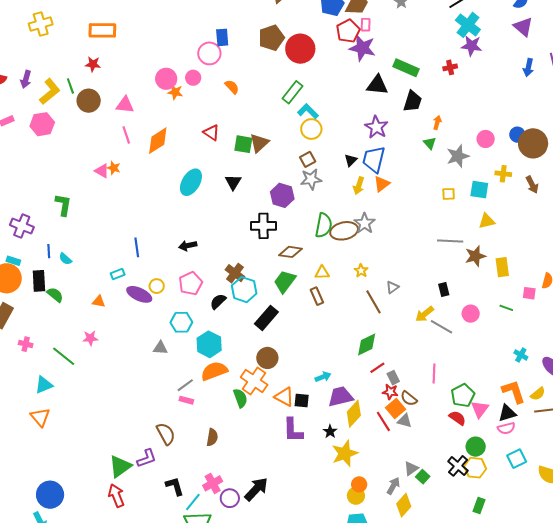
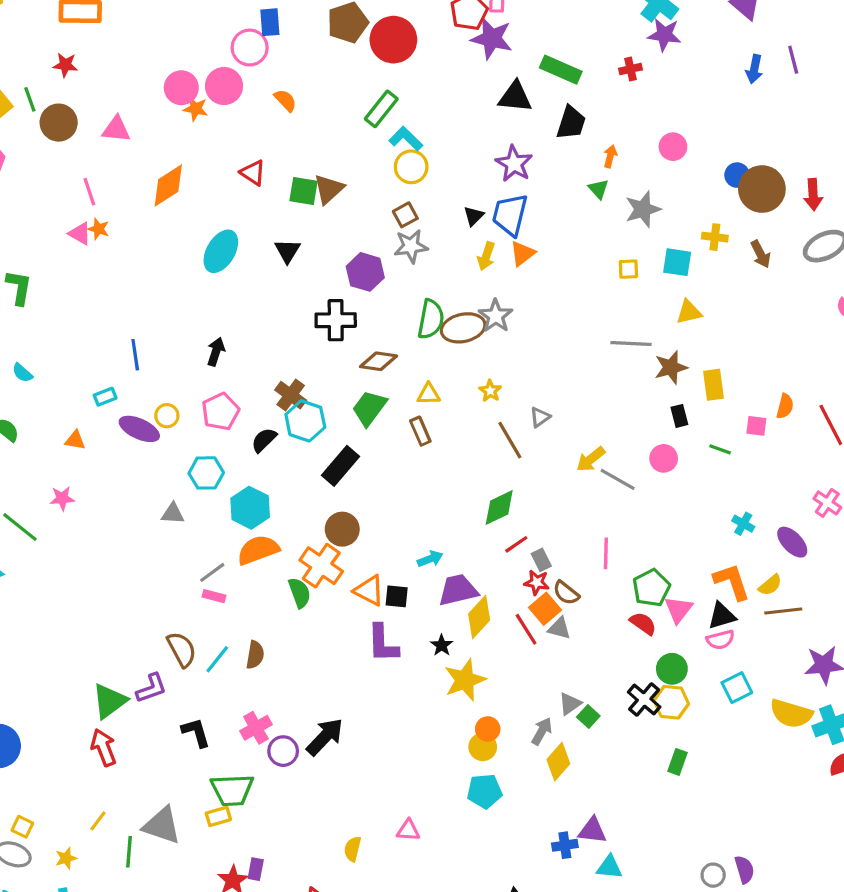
pink circle: (193, 78) -> (224, 86), size x1.5
pink line: (126, 135) -> (89, 192), moved
pink circle: (486, 139) -> (673, 147), moved
black arrow: (188, 246) -> (216, 352), turned 120
black rectangle: (444, 290) -> (679, 416), moved
cyan line: (193, 502) -> (217, 659), moved

